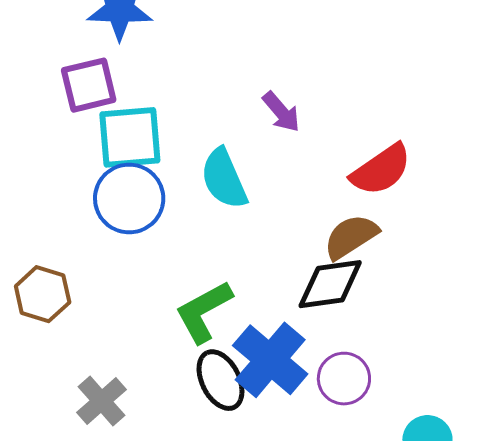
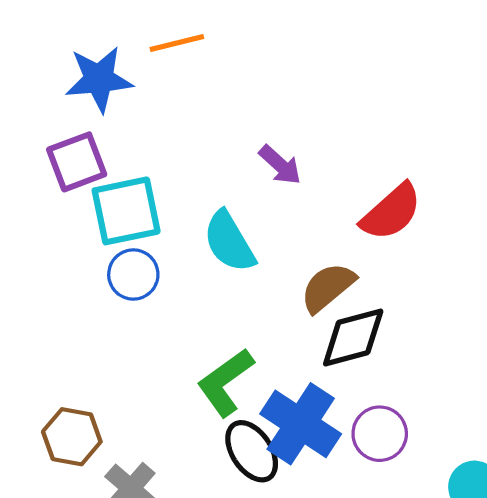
blue circle: (129, 198) -> (133, 275), size x0.7
brown semicircle: (351, 237) -> (328, 287), moved
brown hexagon: (43, 294) -> (72, 437), moved

